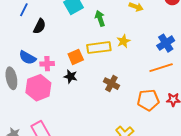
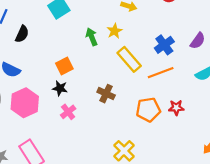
green arrow: (100, 18) -> (92, 37), moved
yellow star: (123, 41) -> (115, 31), moved
yellow rectangle: (99, 48) -> (129, 59), moved, turned 60
pink cross: (47, 64) -> (68, 112), moved, turned -32

